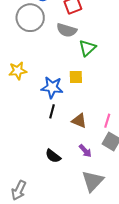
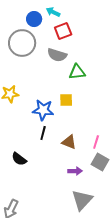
green triangle: (87, 48) -> (77, 72), turned 36
purple arrow: (85, 151) -> (75, 171), turned -48
black semicircle: (53, 156) -> (19, 159), moved

